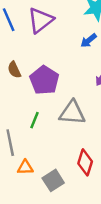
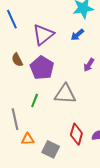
purple triangle: (41, 20) -> (43, 35), moved
gray square: (53, 180) -> (51, 149), turned -30

